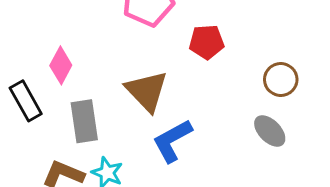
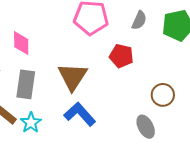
pink diamond: (61, 65) -> (21, 43), turned -45
blue L-shape: (172, 141) -> (80, 114), turned 60

